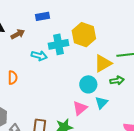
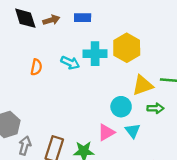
brown arrow: (18, 34) -> (51, 20), moved
orange semicircle: (13, 78) -> (36, 67), moved
cyan triangle: (102, 103) -> (133, 131), turned -32

